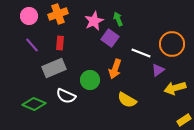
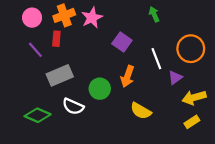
green arrow: (118, 19) -> (154, 14), moved
pink star: (94, 21) -> (92, 18), moved
red rectangle: (60, 43) -> (56, 39), moved
white line: (141, 53) -> (156, 59), turned 48
yellow rectangle: (184, 120) -> (192, 122), moved

